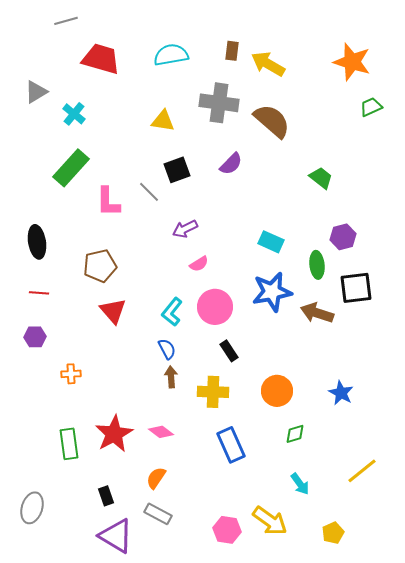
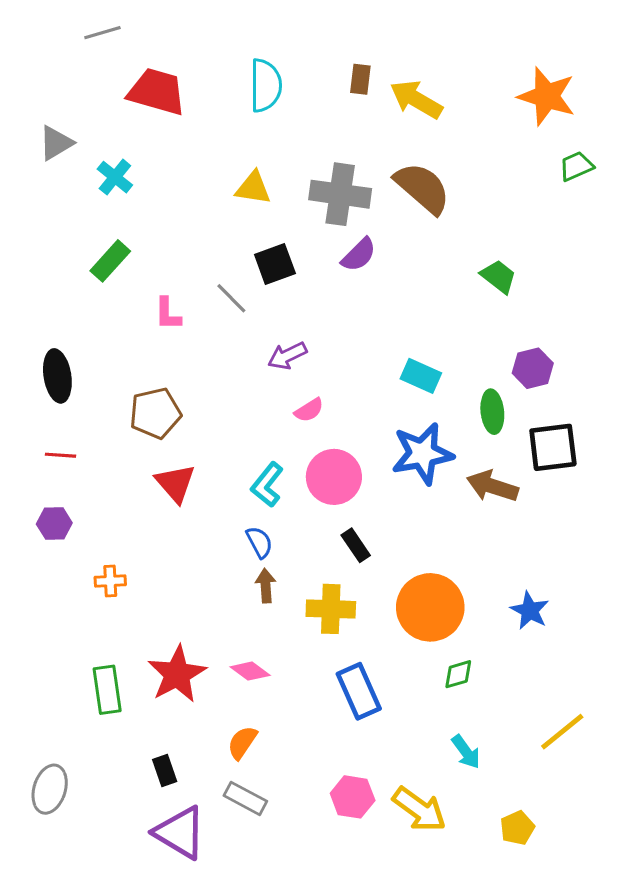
cyan semicircle: (171, 55) -> (266, 85), turned 100
gray cross: (219, 103) -> (340, 194), moved
green rectangle: (71, 168) -> (110, 261), size x0.7
pink L-shape: (108, 202) -> (168, 314), size x0.7
orange circle: (277, 391) -> (430, 607), size x1.4
pink hexagon: (227, 530) -> (353, 797), moved

